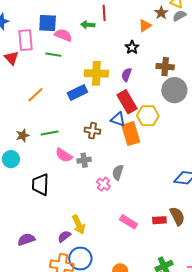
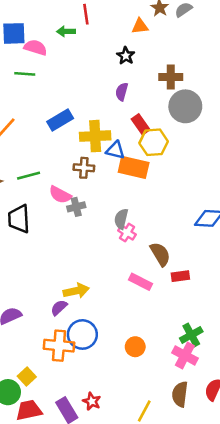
orange triangle: (145, 26) -> (140, 26), turned 32
yellow cross: (96, 73) -> (95, 136), moved
red rectangle: (127, 102) -> (141, 124), moved, size x0.7
orange rectangle: (131, 134) -> (134, 167), turned -55
pink semicircle: (64, 155) -> (60, 195), moved
pink cross: (103, 184) -> (127, 233), moved
black trapezoid: (40, 185) -> (19, 219), moved
brown semicircle: (177, 216) -> (160, 254), moved
yellow arrow: (79, 225) -> (76, 291), turned -72

